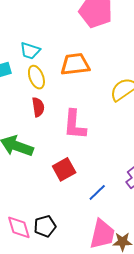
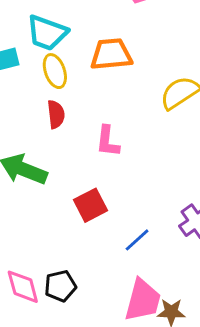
cyan trapezoid: (30, 51) -> (47, 33), size x1.4
pink L-shape: (75, 125) -> (108, 141), size x0.7

